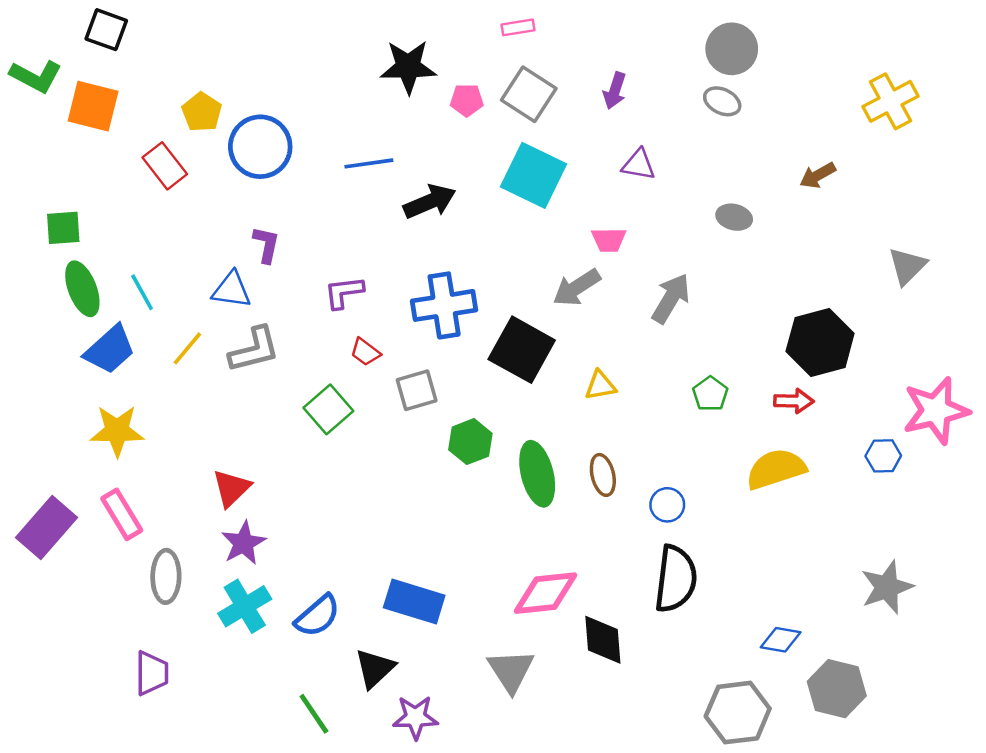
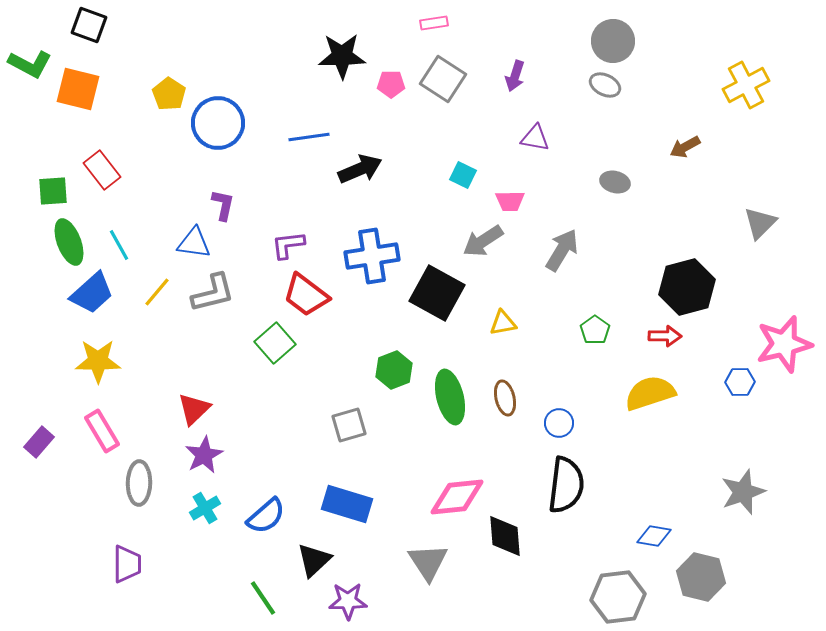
red rectangle: (165, 166) -> (102, 170), moved
cyan square: (534, 175) -> (463, 175), moved, size x0.5
red trapezoid: (365, 352) -> (306, 295), size x1.8
gray square: (417, 390) -> (349, 425), moved
purple rectangle: (47, 528) -> (39, 442), size x0.6
cyan cross: (245, 606) -> (205, 508), size x0.7

